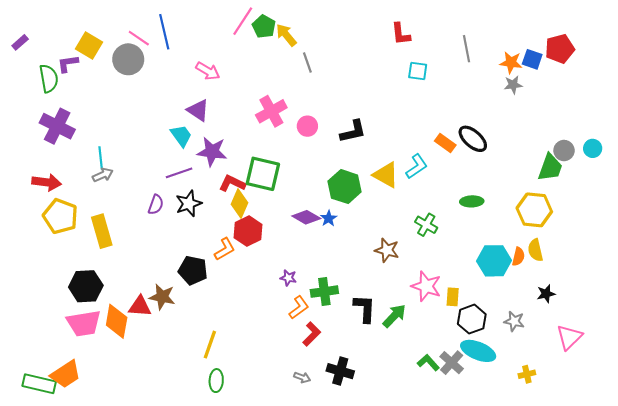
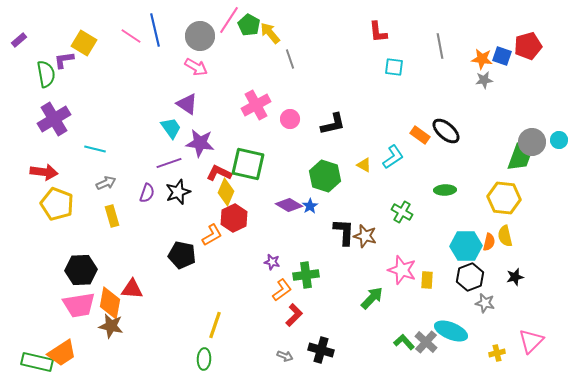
gray circle: (128, 59) -> (200, 36), moved
purple cross: (57, 126) -> (54, 119), turned 32
gray circle: (564, 151) -> (532, 142), size x1.4
cyan line: (101, 158) -> (95, 149), turned -70
gray arrow: (103, 175) -> (106, 183), moved
yellow triangle: (386, 175) -> (364, 165), size x0.6
yellow rectangle: (102, 231) -> (112, 216), moved, size x0.7
brown star: (162, 297) -> (111, 326), moved
black L-shape: (365, 308) -> (344, 232), moved
black hexagon: (472, 319) -> (470, 277), moved
pink triangle: (569, 337) -> (531, 341), moved
yellow line: (210, 345) -> (215, 325), moved

